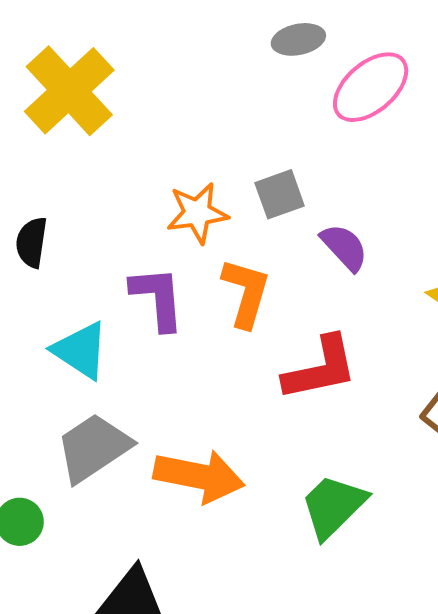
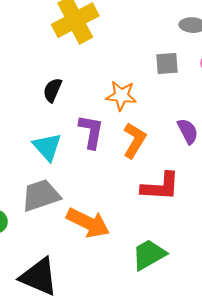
gray square: (280, 194) -> (167, 63), moved
black semicircle: (32, 242) -> (52, 90), moved

